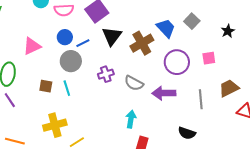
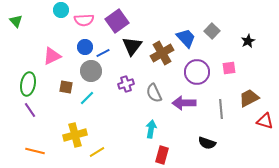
gray semicircle: (134, 83) -> (154, 93), turned 36
brown square: (46, 86) -> (66, 87), moved
cyan line: (67, 88) -> (87, 98), turned 63

